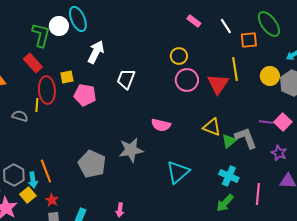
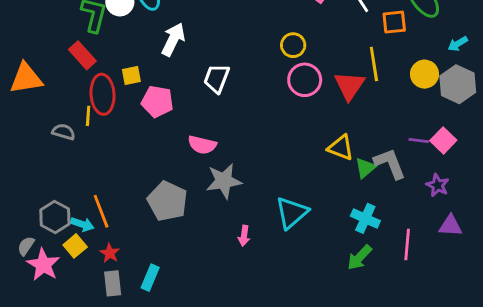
pink semicircle: (161, 125) -> (202, 145), moved
cyan arrow: (33, 180) -> (82, 224), turned -63
pink arrow: (120, 210) -> (244, 236), moved

